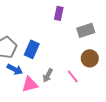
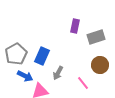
purple rectangle: (59, 13) -> (75, 26), moved
gray arrow: (48, 75) -> (58, 73), moved

